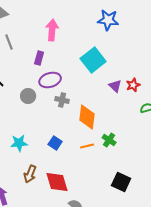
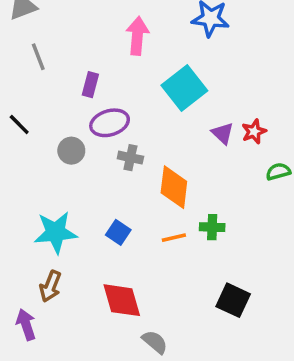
pink arrow: (52, 30) -> (137, 36), moved
green cross: (109, 140) -> (212, 227), turned -32
cyan star: (19, 143) -> (56, 232), size x1.4
brown arrow: (30, 174) -> (50, 286), moved

